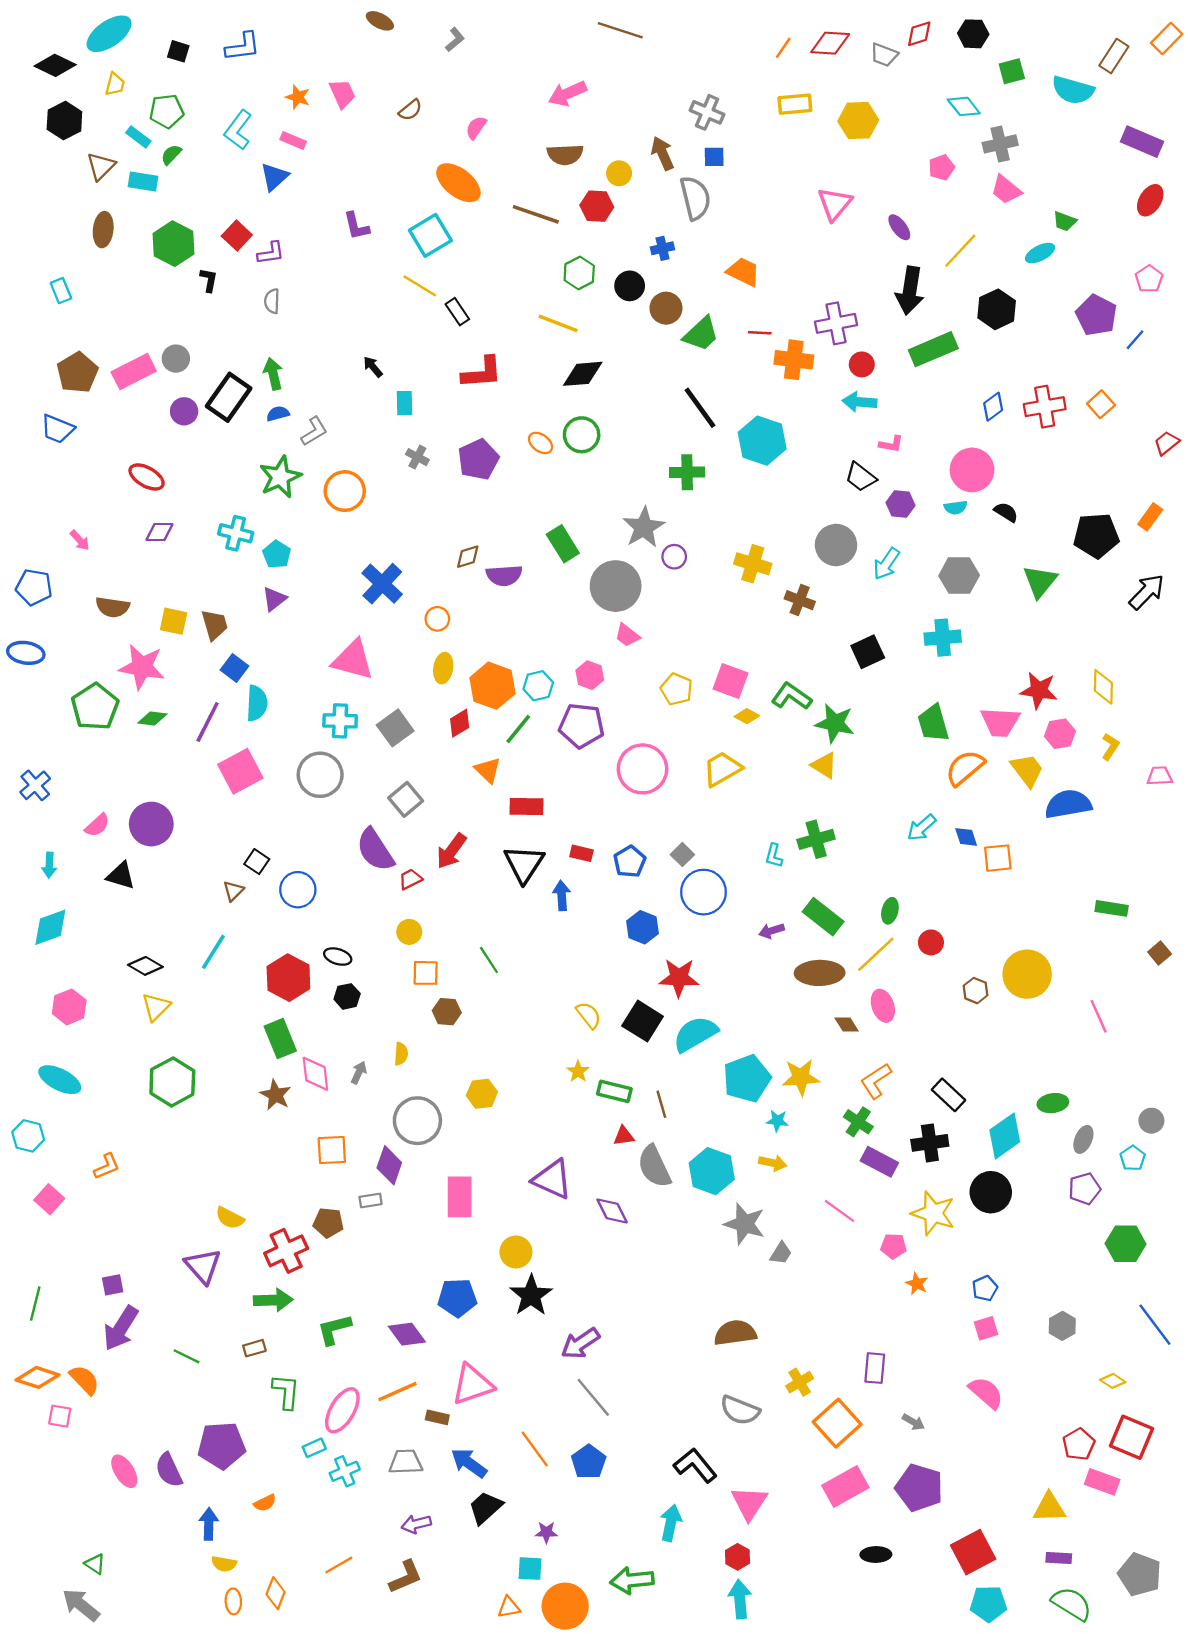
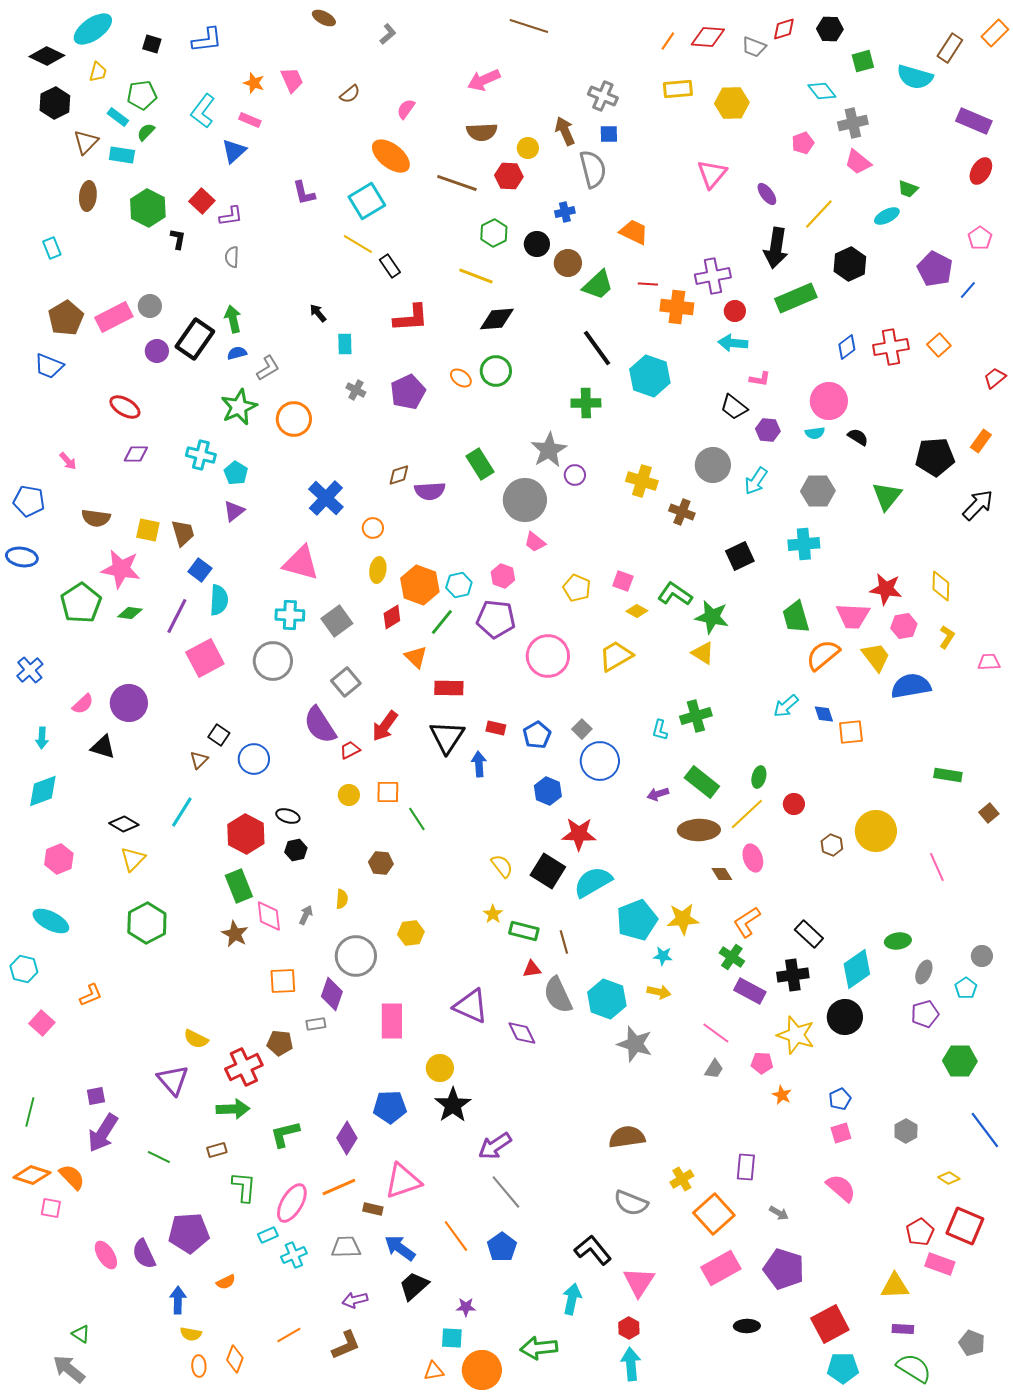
pink square: (730, 681) -> (623, 581), size x0.7
orange square: (426, 973) -> (388, 792), moved
gray trapezoid: (781, 1253) -> (714, 1069), moved
purple diamond: (407, 1334) -> (347, 1138), turned 68
gray pentagon: (1140, 1574) -> (972, 1343), size x0.7

